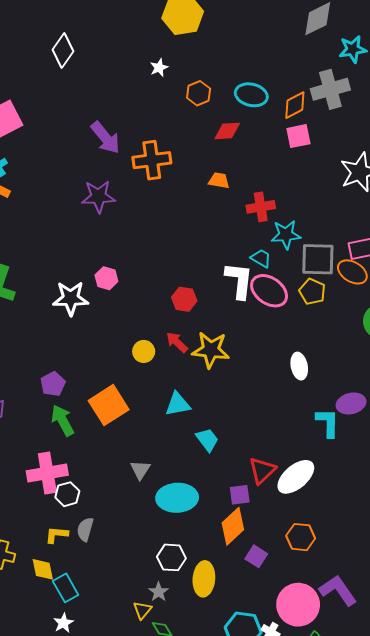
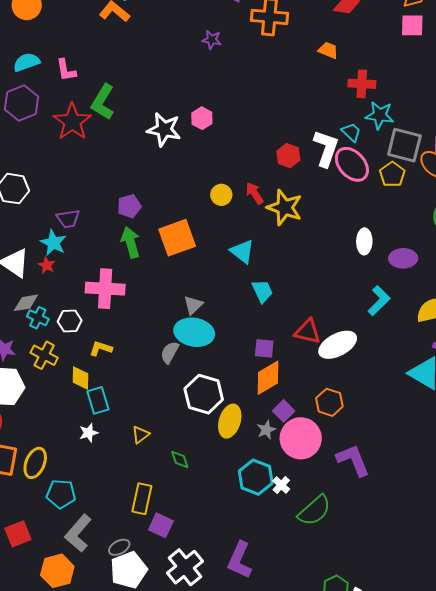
purple star: (98, 196) -> (212, 40), size x0.6
red hexagon: (184, 299) -> (288, 156), moved
purple ellipse: (351, 403) -> (403, 258), moved
cyan triangle: (178, 404) -> (242, 252), turned 36
cyan L-shape: (328, 423) -> (379, 301), turned 32
red triangle: (262, 470) -> (308, 332), turned 44
white hexagon: (67, 494) -> (70, 321), moved
purple square: (240, 495) -> (264, 348), moved
cyan ellipse: (177, 498) -> (194, 332), moved
gray semicircle: (85, 529) -> (170, 352), moved
white hexagon: (171, 557) -> (204, 394), size x1.4
gray star: (159, 592) -> (266, 430), moved
pink circle: (298, 605) -> (301, 438), moved
yellow triangle: (142, 610) -> (141, 435), moved

